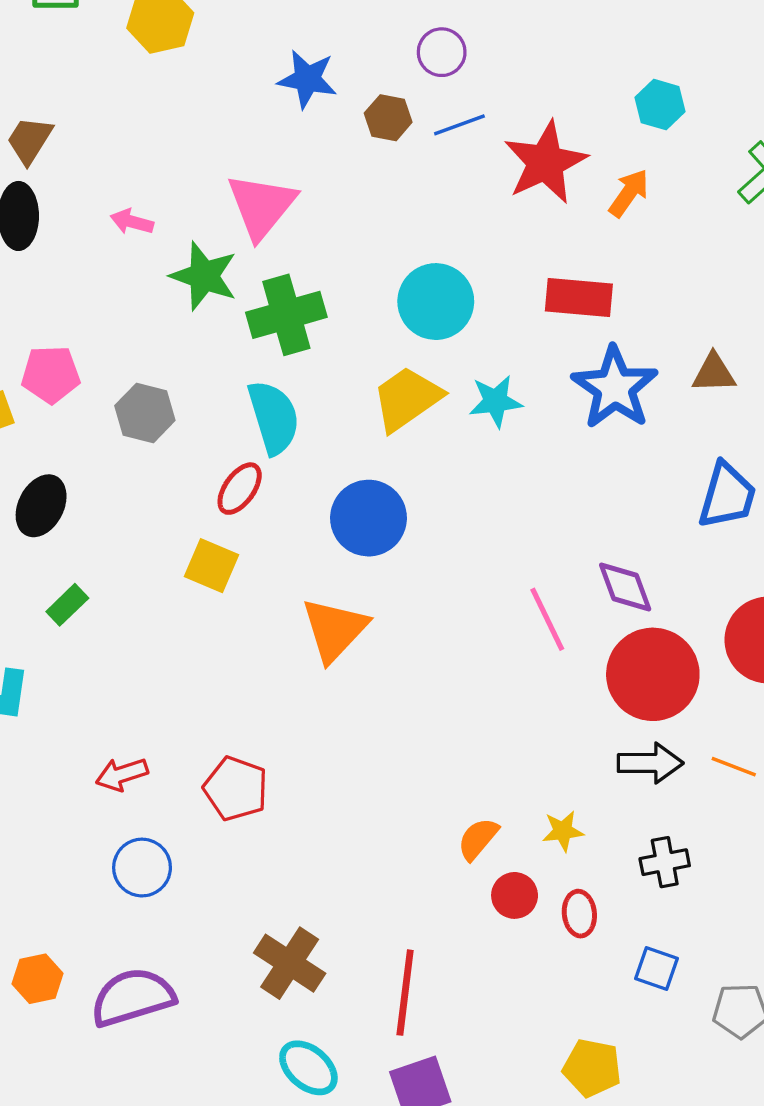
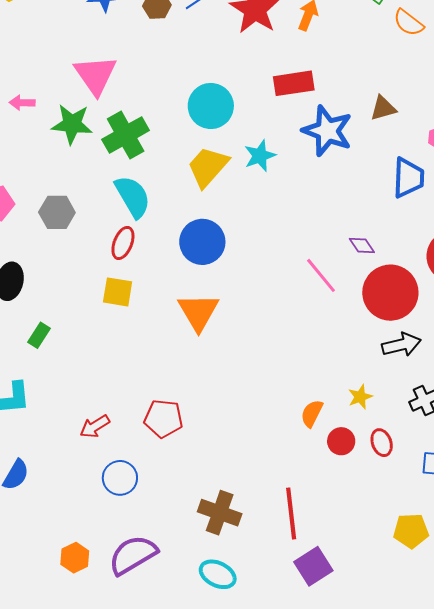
purple diamond: (625, 587) -> (362, 246), size x0.7
cyan ellipse: (308, 1068) -> (218, 574), moved

